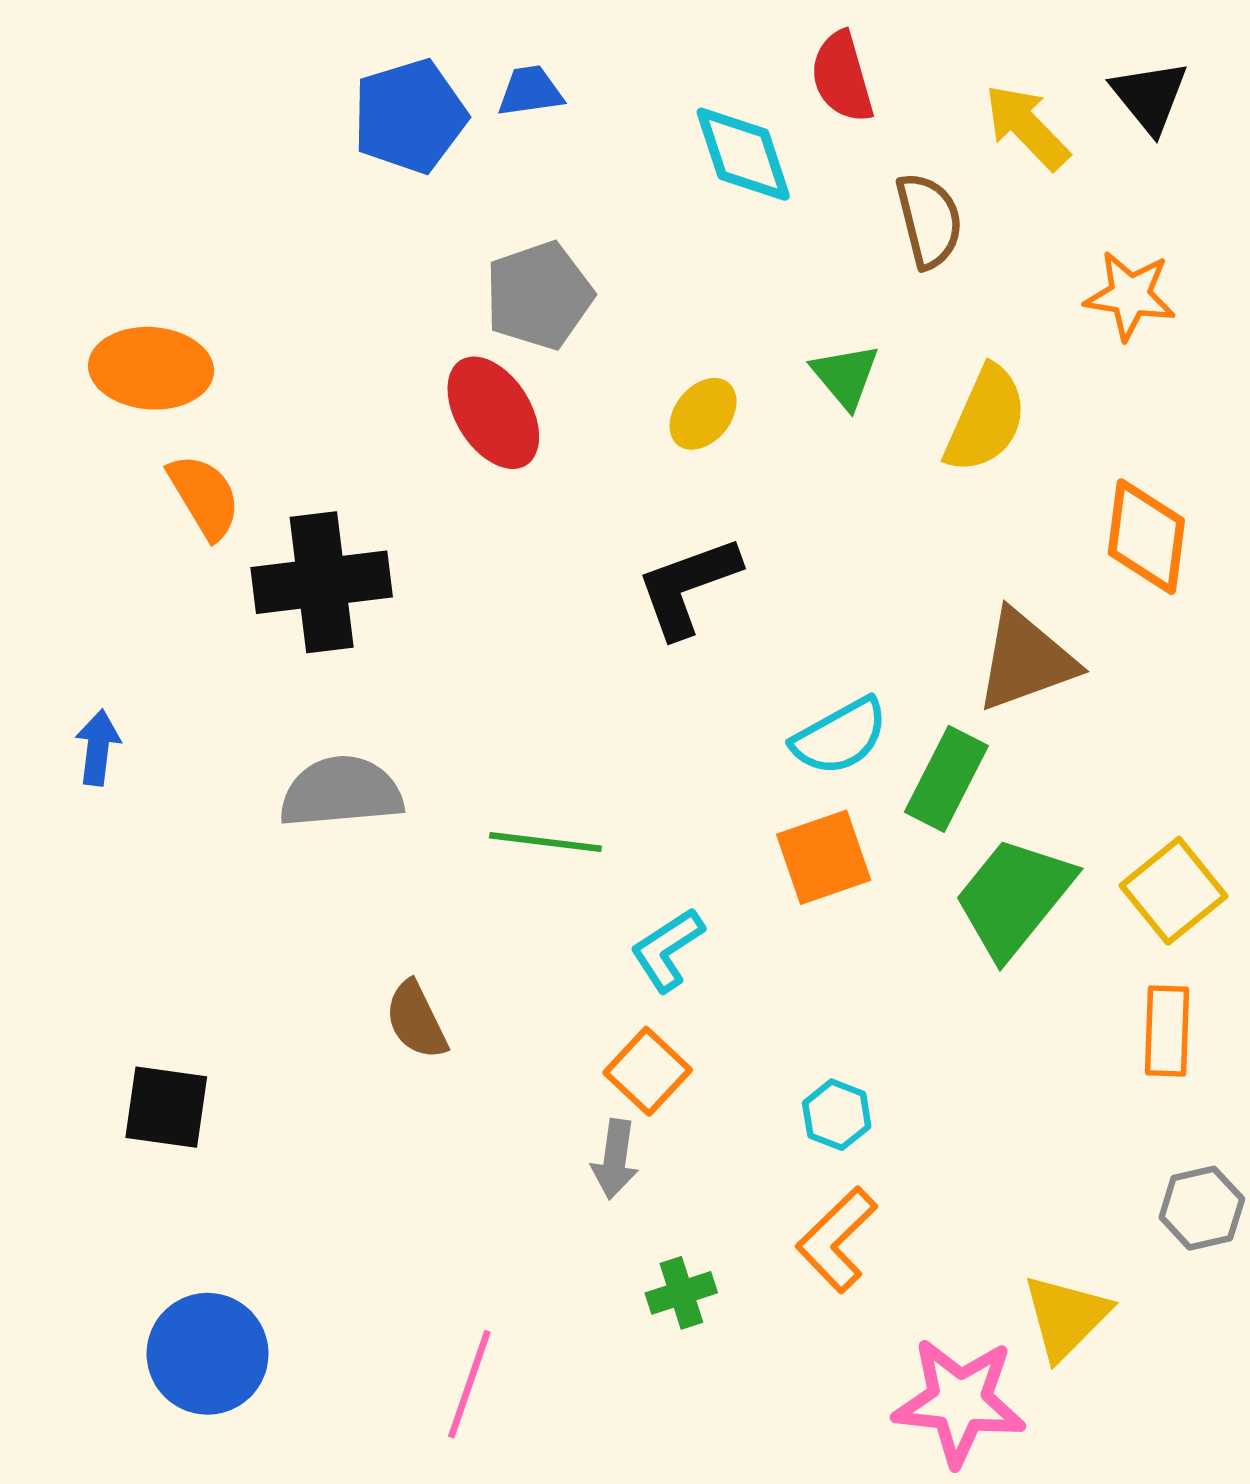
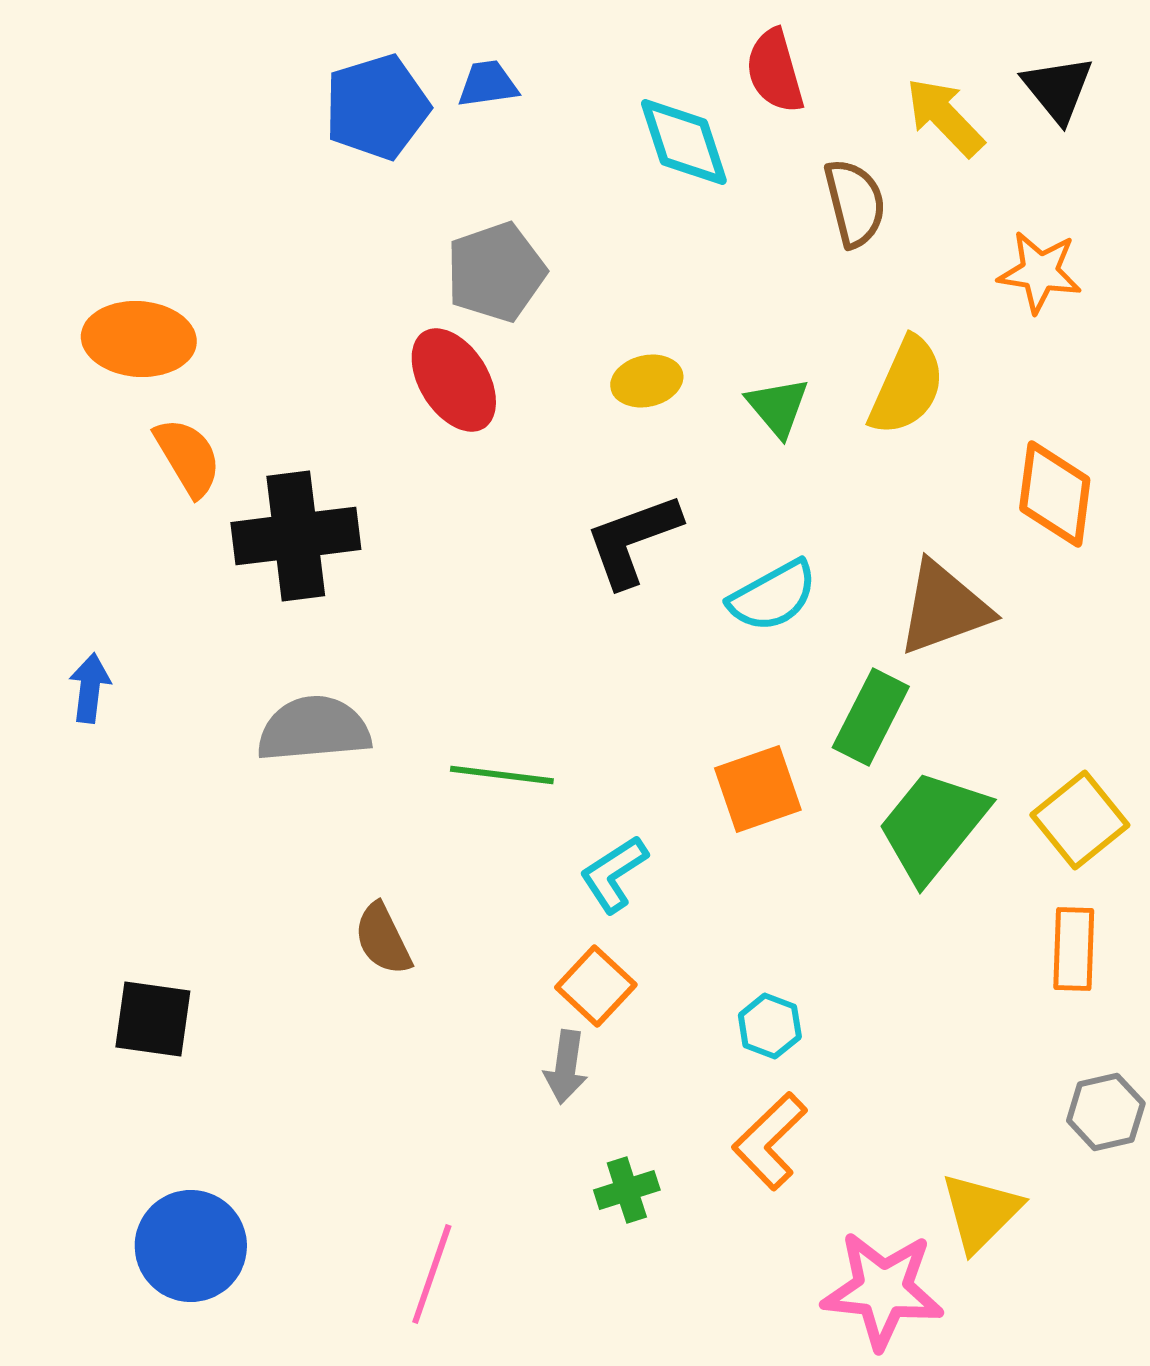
green triangle: (845, 376) -> (778, 407), moved
yellow ellipse: (703, 414) -> (647, 381), turned 38
cyan semicircle: (840, 737) -> (773, 596), moved

